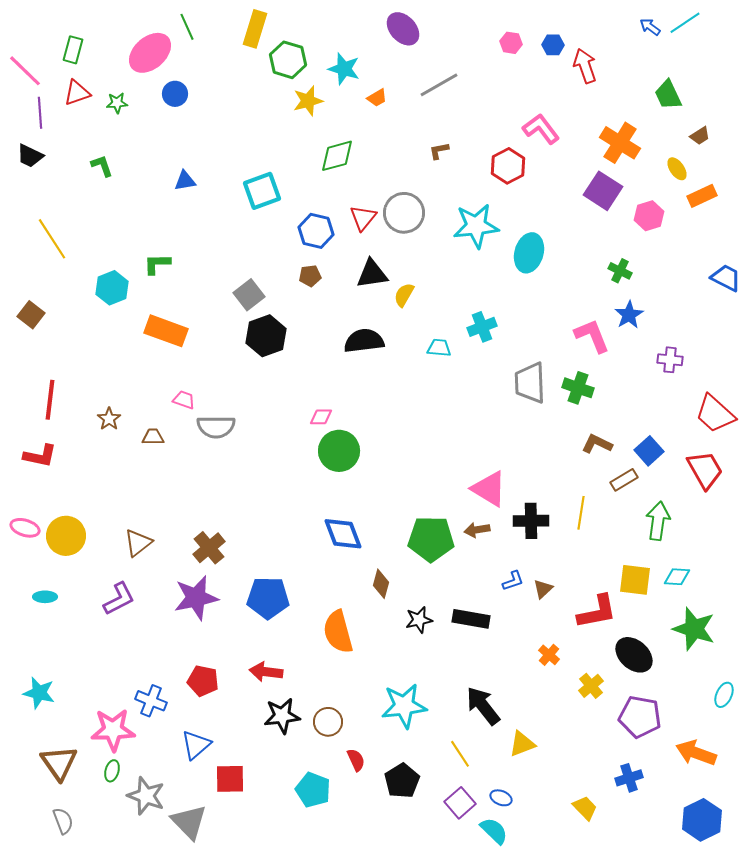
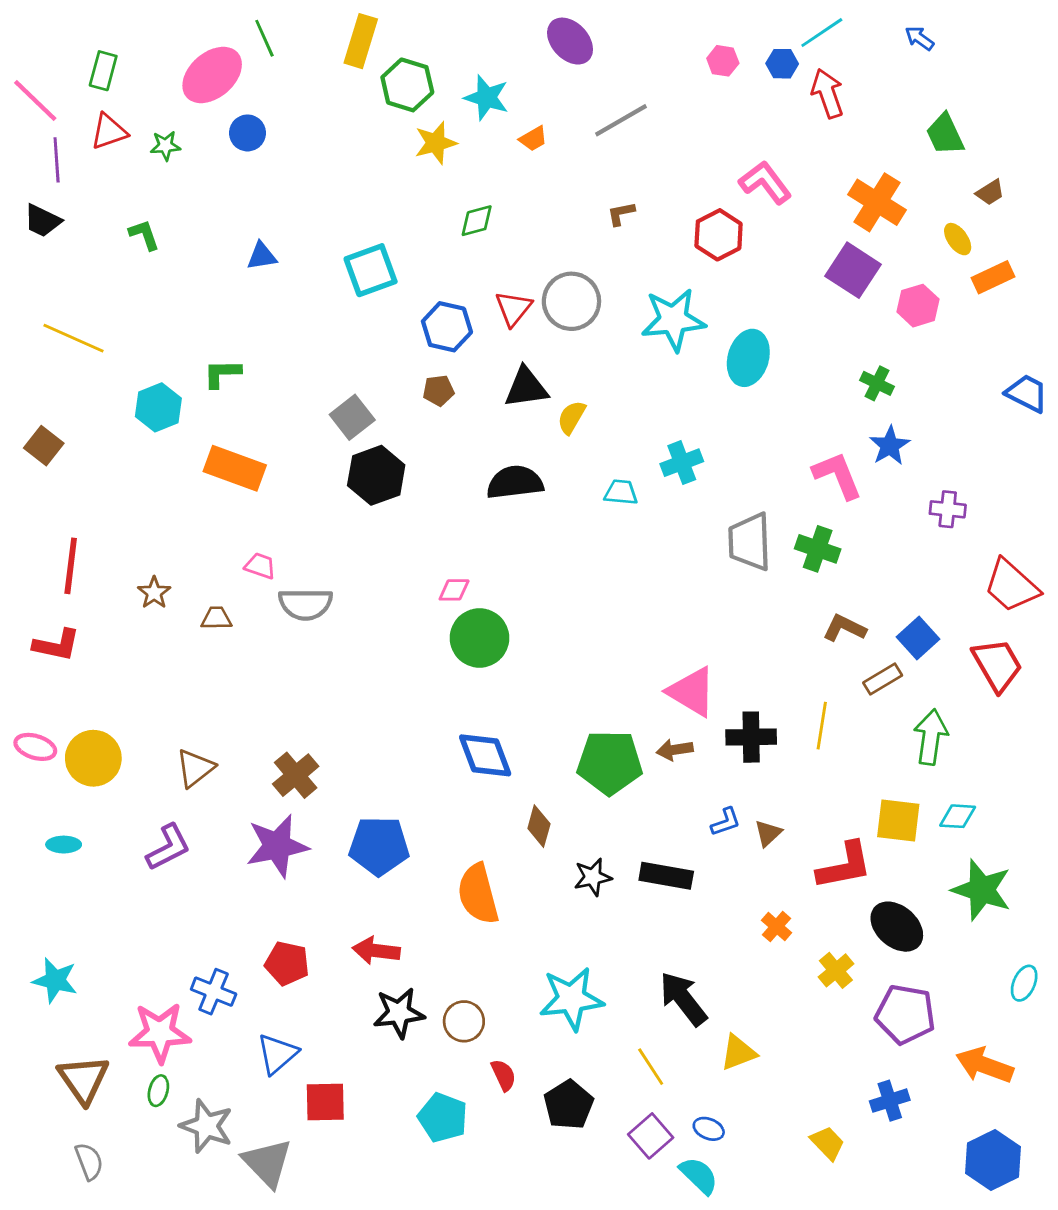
cyan line: (685, 23) -> (822, 33), moved
green diamond: (337, 156) -> (477, 221), size x0.7
yellow line: (52, 239) -> (73, 338), turned -33

